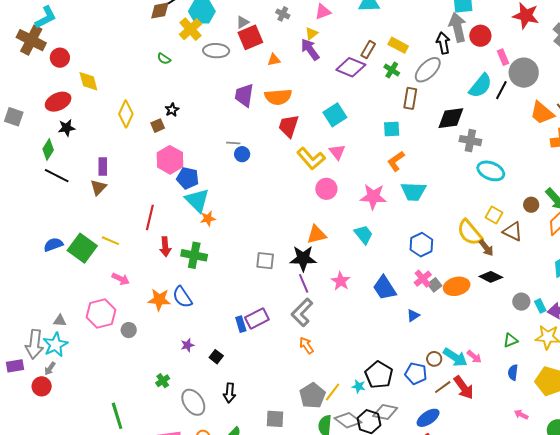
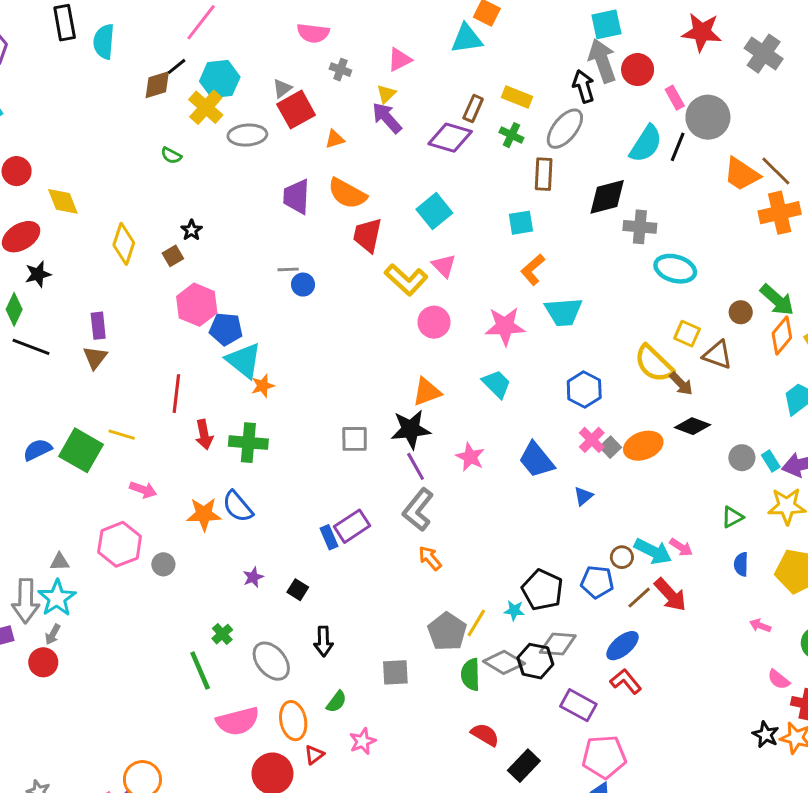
orange semicircle: (278, 97) -> (347, 193), turned 40
green line: (117, 416) -> (200, 671), moved

